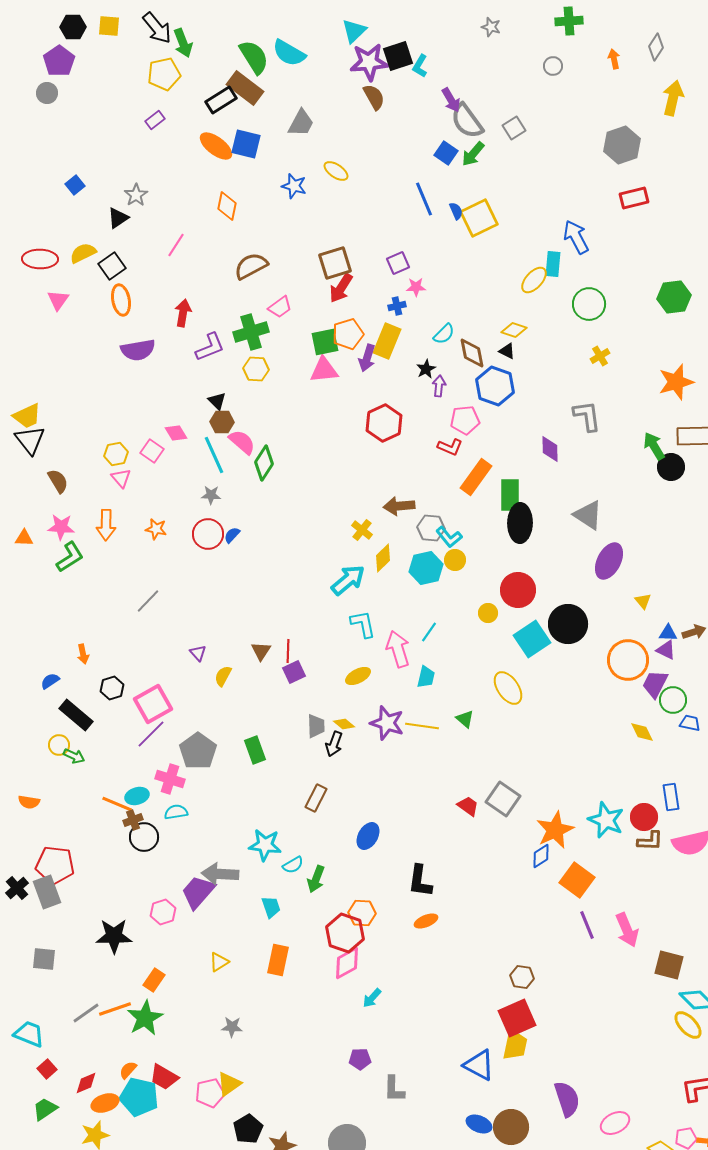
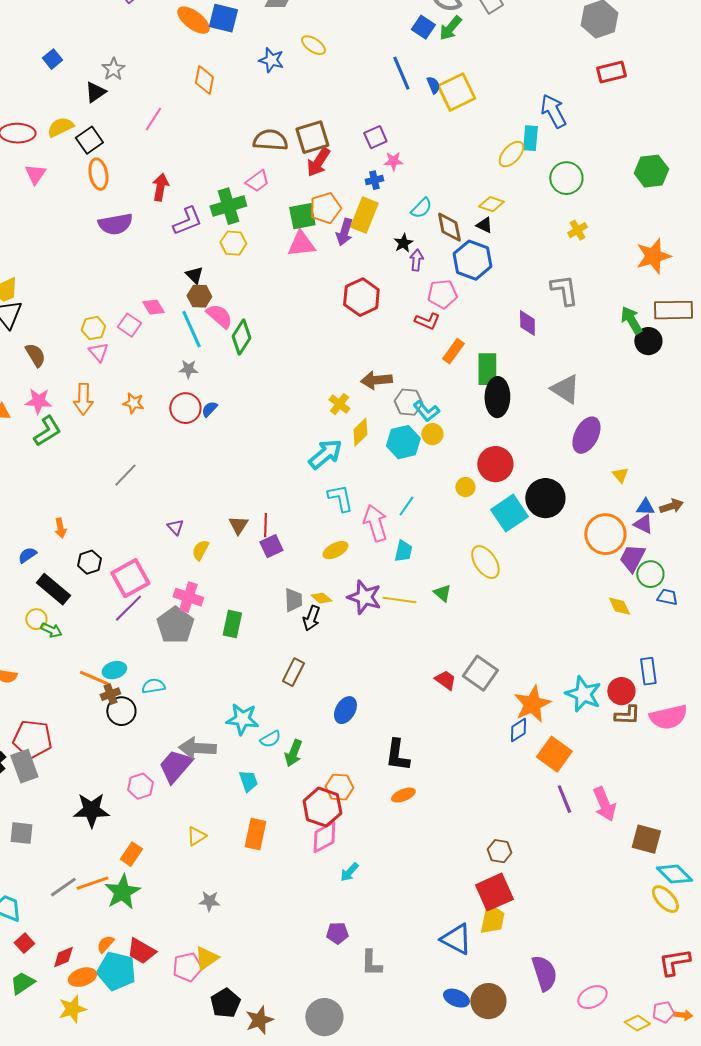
brown semicircle: (251, 266) -> (270, 140), moved, turned 32
orange rectangle: (476, 477) -> (453, 351), size x0.7
green rectangle: (255, 750) -> (232, 624), turned 32
pink cross: (170, 779) -> (188, 597), moved

